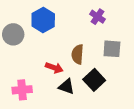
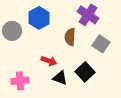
purple cross: (98, 17) -> (88, 15), size x1.5
gray square: (112, 49) -> (101, 44), turned 30
brown semicircle: (78, 54) -> (70, 37), moved

